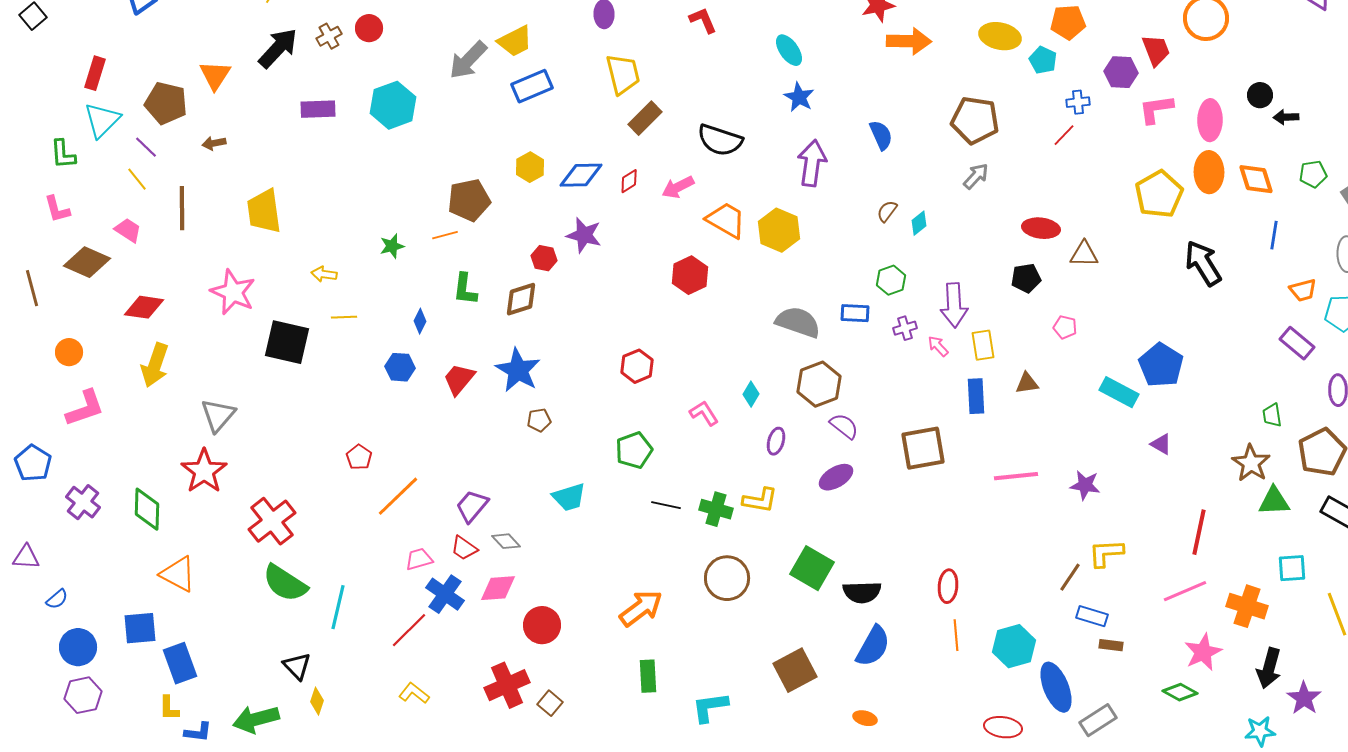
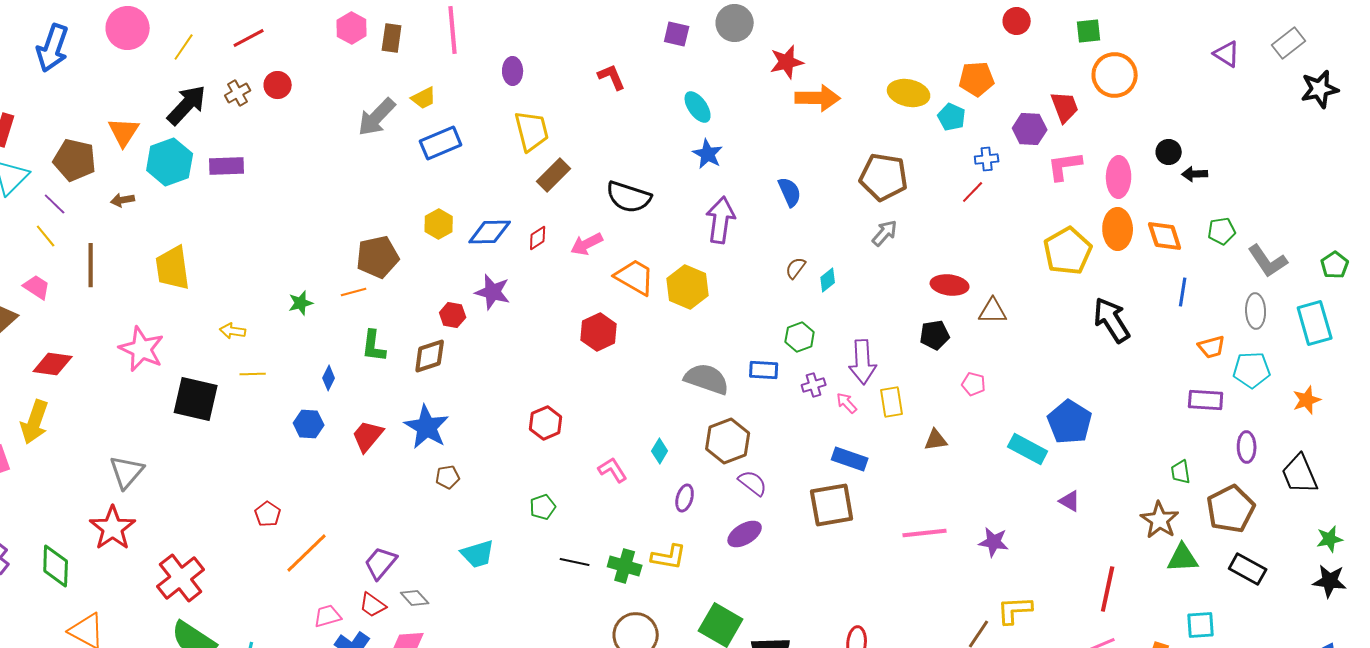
yellow trapezoid: (515, 41) -> (424, 98), size x0.7
cyan hexagon: (393, 105) -> (170, 162), moved
purple rectangle: (1297, 343) -> (1206, 400), turned -36
yellow arrow: (155, 365) -> (35, 422), moved
blue rectangle: (976, 396) -> (850, 459), moved, turned -68
green pentagon: (634, 450) -> (543, 507), size x0.7

